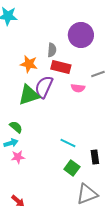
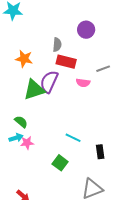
purple circle: (81, 35) -> (86, 30), size x0.7
orange star: (29, 64) -> (24, 59), moved
pink star: (18, 157) -> (27, 143), moved
green square: (72, 168) -> (60, 163), moved

